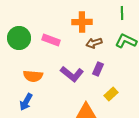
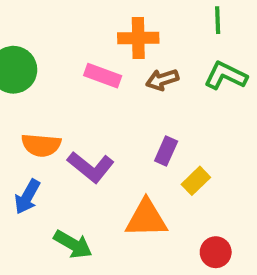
pink rectangle: (51, 40) -> (103, 76), moved
purple rectangle: (98, 69) -> (166, 151), moved
purple L-shape: (72, 74) -> (91, 167), moved

